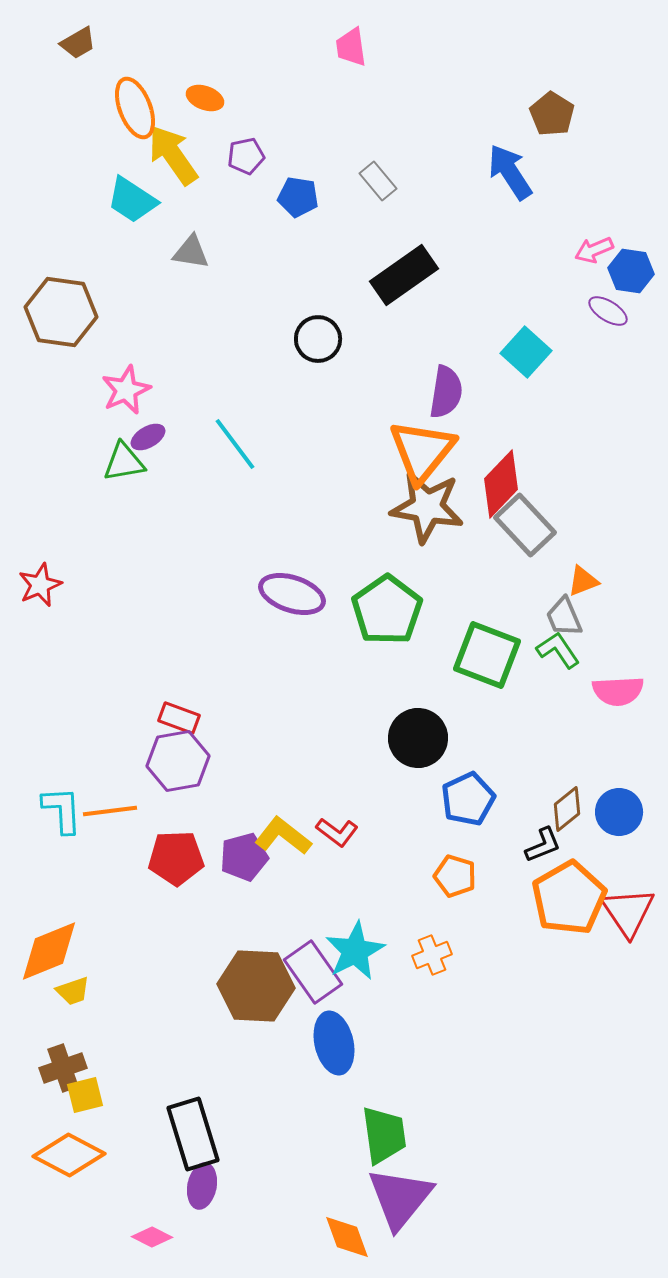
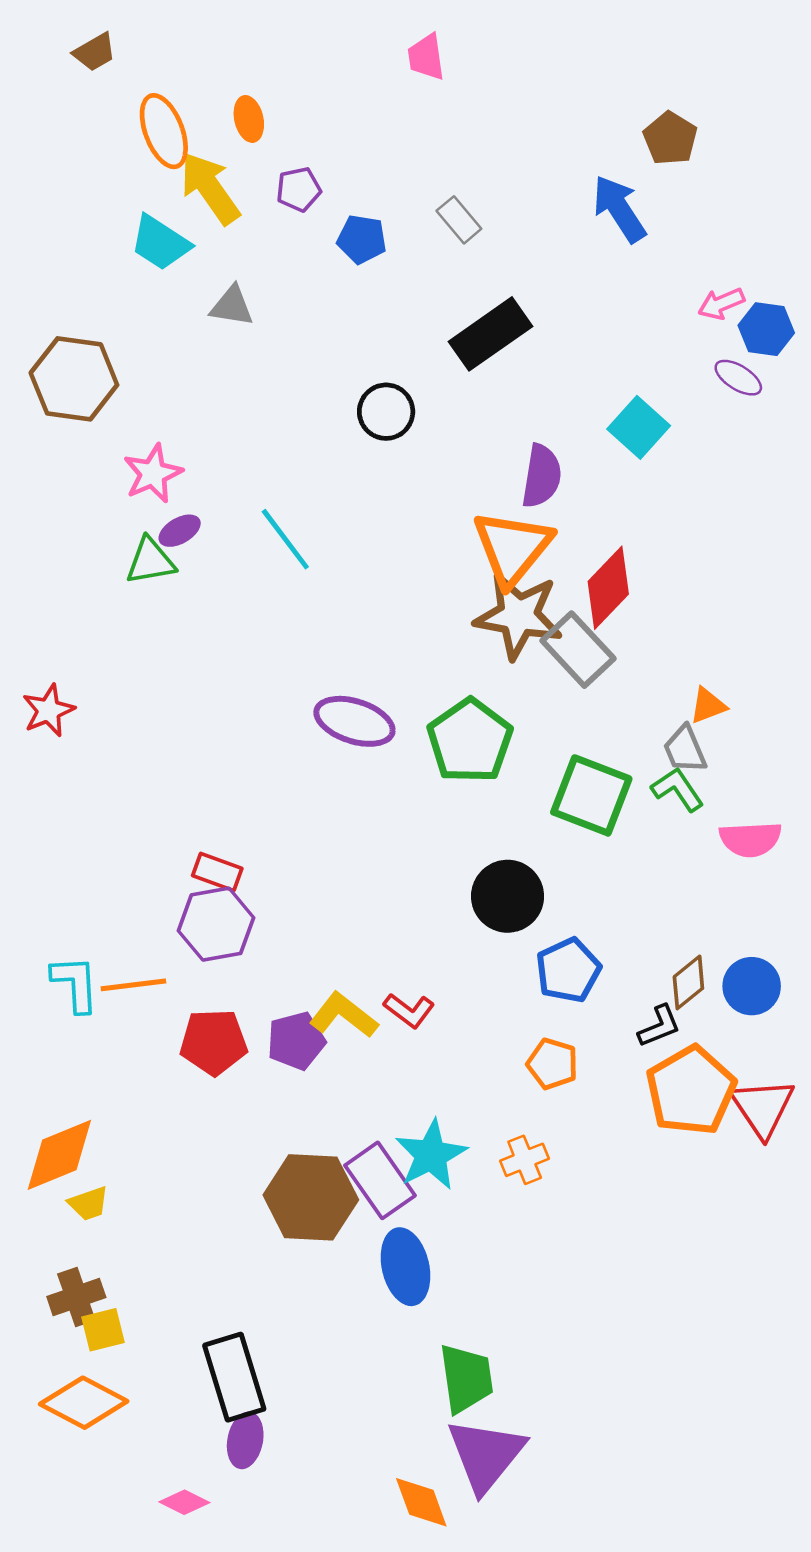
orange ellipse: (205, 98) -> (249, 119), turned 57
gray rectangle: (525, 525) -> (578, 650), moved

